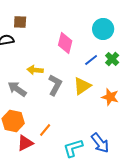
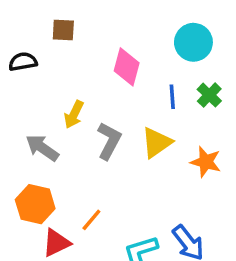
brown square: (20, 22) -> (63, 30), moved
blue line: (91, 60) -> (172, 97), turned -56
yellow arrow: (35, 70) -> (74, 114), turned -70

